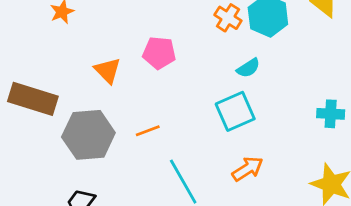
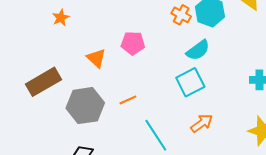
cyan semicircle: (248, 68) -> (198, 50), size x1.4
brown rectangle: (33, 99) -> (43, 82), turned -44

